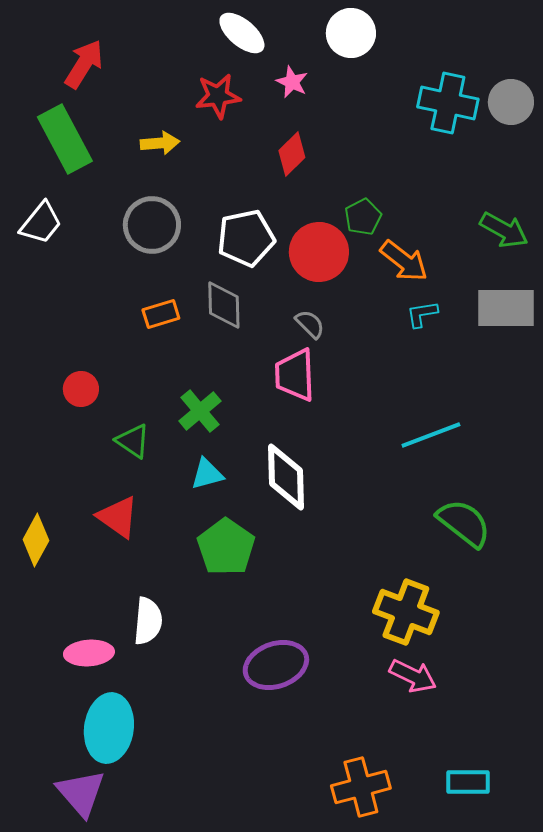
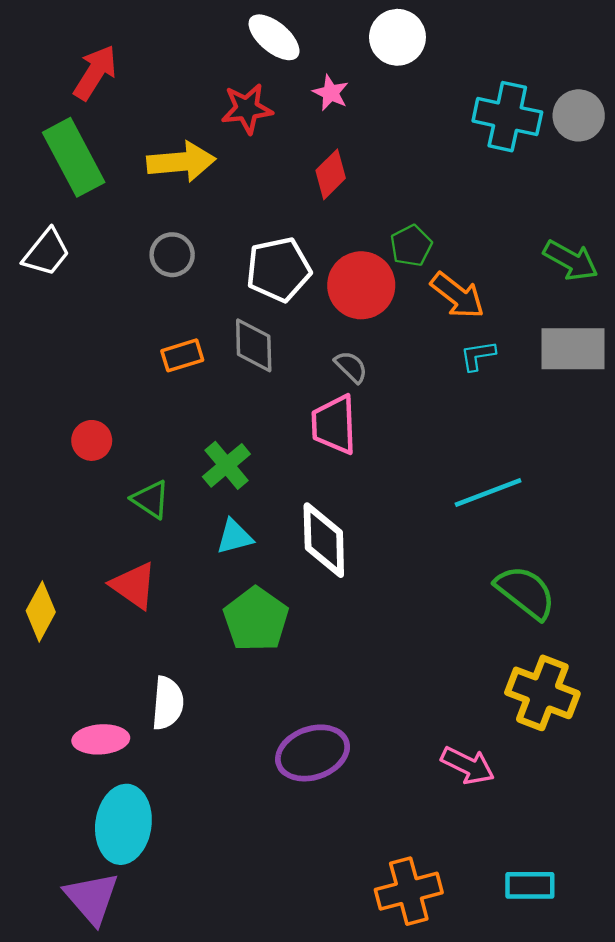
yellow arrow: (160, 143) -> (181, 162), size x1.5
gray circle: (152, 225) -> (172, 255), size x0.7
yellow cross: (406, 612) -> (542, 693), moved

